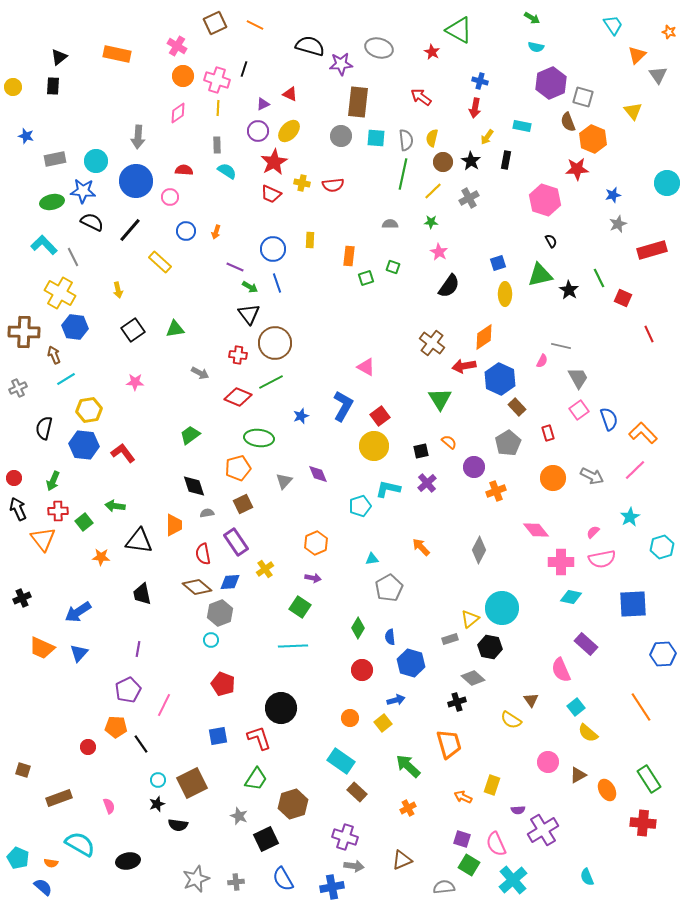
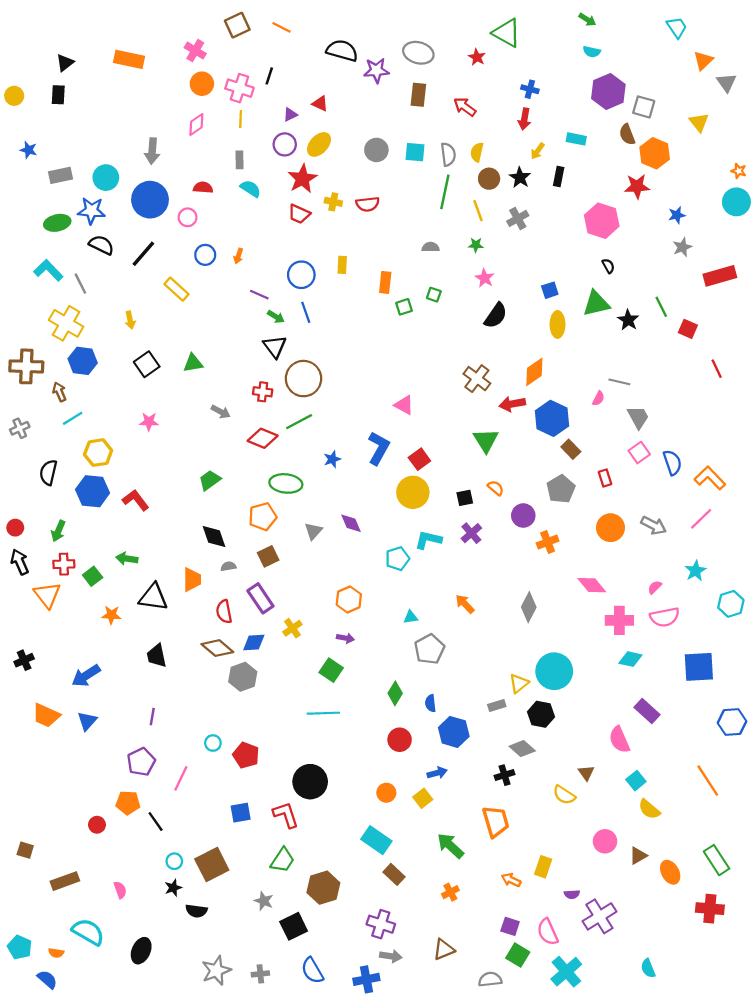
orange star: (669, 32) -> (739, 171), moved
brown rectangle: (358, 102) -> (418, 95), moved, size x0.7
yellow line: (433, 191) -> (478, 211), turned -66
cyan circle: (211, 640) -> (213, 743), moved
black ellipse: (128, 861) -> (141, 951), turned -55

